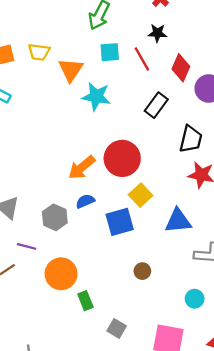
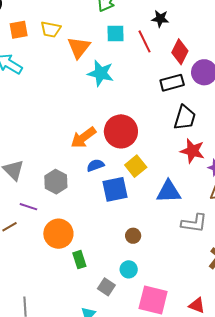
black rectangle: (156, 105) -> (172, 83), moved, turned 35
blue semicircle: (85, 201) -> (95, 165), moved
cyan circle: (195, 299) -> (129, 269), moved

